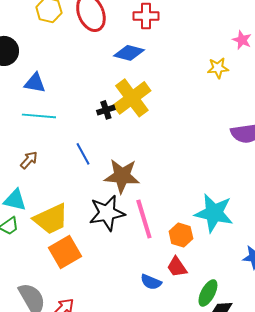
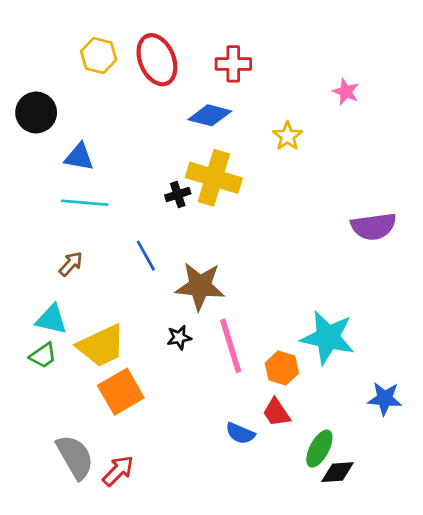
pink star: (242, 40) -> (346, 92), moved
yellow star: (218, 68) -> (287, 136), moved, turned -30
yellow cross: (132, 98) -> (214, 178), turned -36
black star: (107, 213) -> (179, 337), size x0.5

